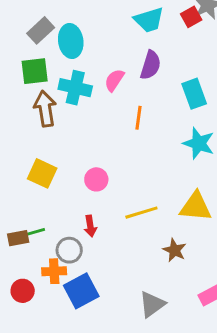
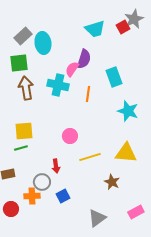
purple semicircle: (150, 65) -> (84, 59), moved
cyan cross: (75, 88) -> (58, 85), moved
cyan rectangle: (194, 94) -> (114, 77), moved
yellow square: (42, 173) -> (24, 131), turned -30
pink circle: (96, 179) -> (70, 136), moved
green line: (35, 232) -> (21, 148), moved
blue square: (81, 291) -> (63, 196), moved, size x0.6

